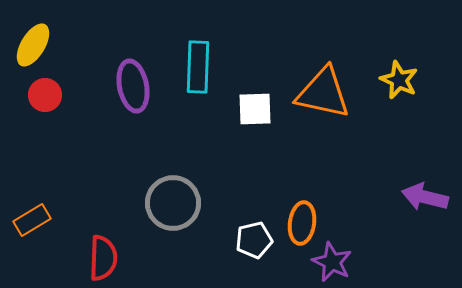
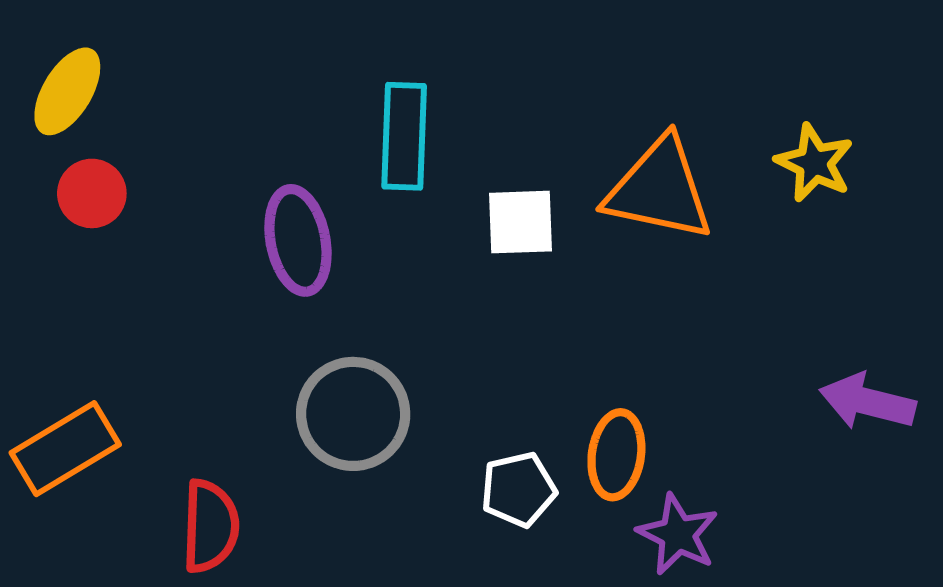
purple ellipse: (133, 86) -> (298, 240), moved
orange rectangle: (32, 220) -> (65, 449), size x1.4

